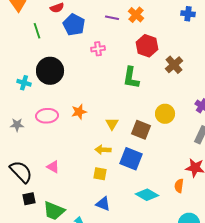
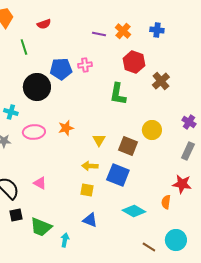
blue cross: (188, 14) -> (157, 30), moved
blue pentagon: (74, 25) -> (61, 69), moved, turned -30
cyan cross: (24, 83) -> (11, 112), moved

